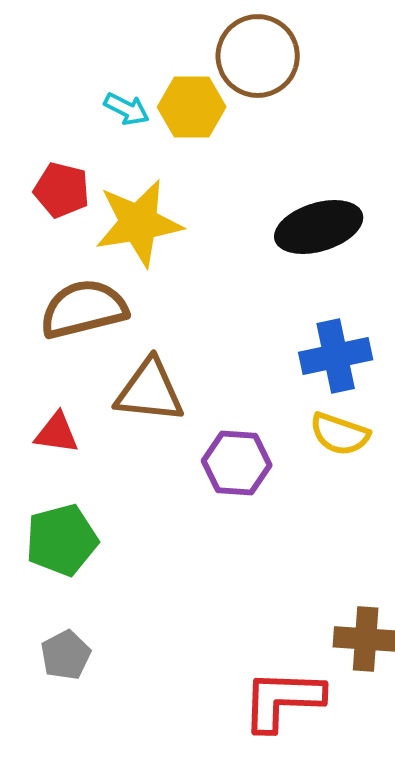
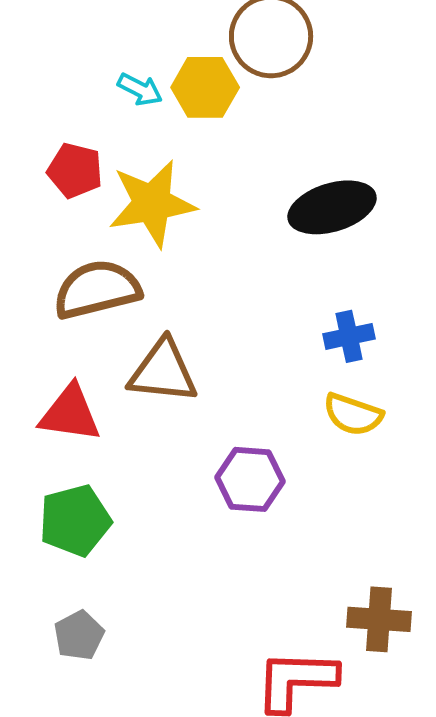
blue cross: (336, 356) -> (349, 336), size x0.7
red triangle: (57, 433) -> (70, 413), size x1.4
purple hexagon: (237, 463) -> (250, 479), moved

